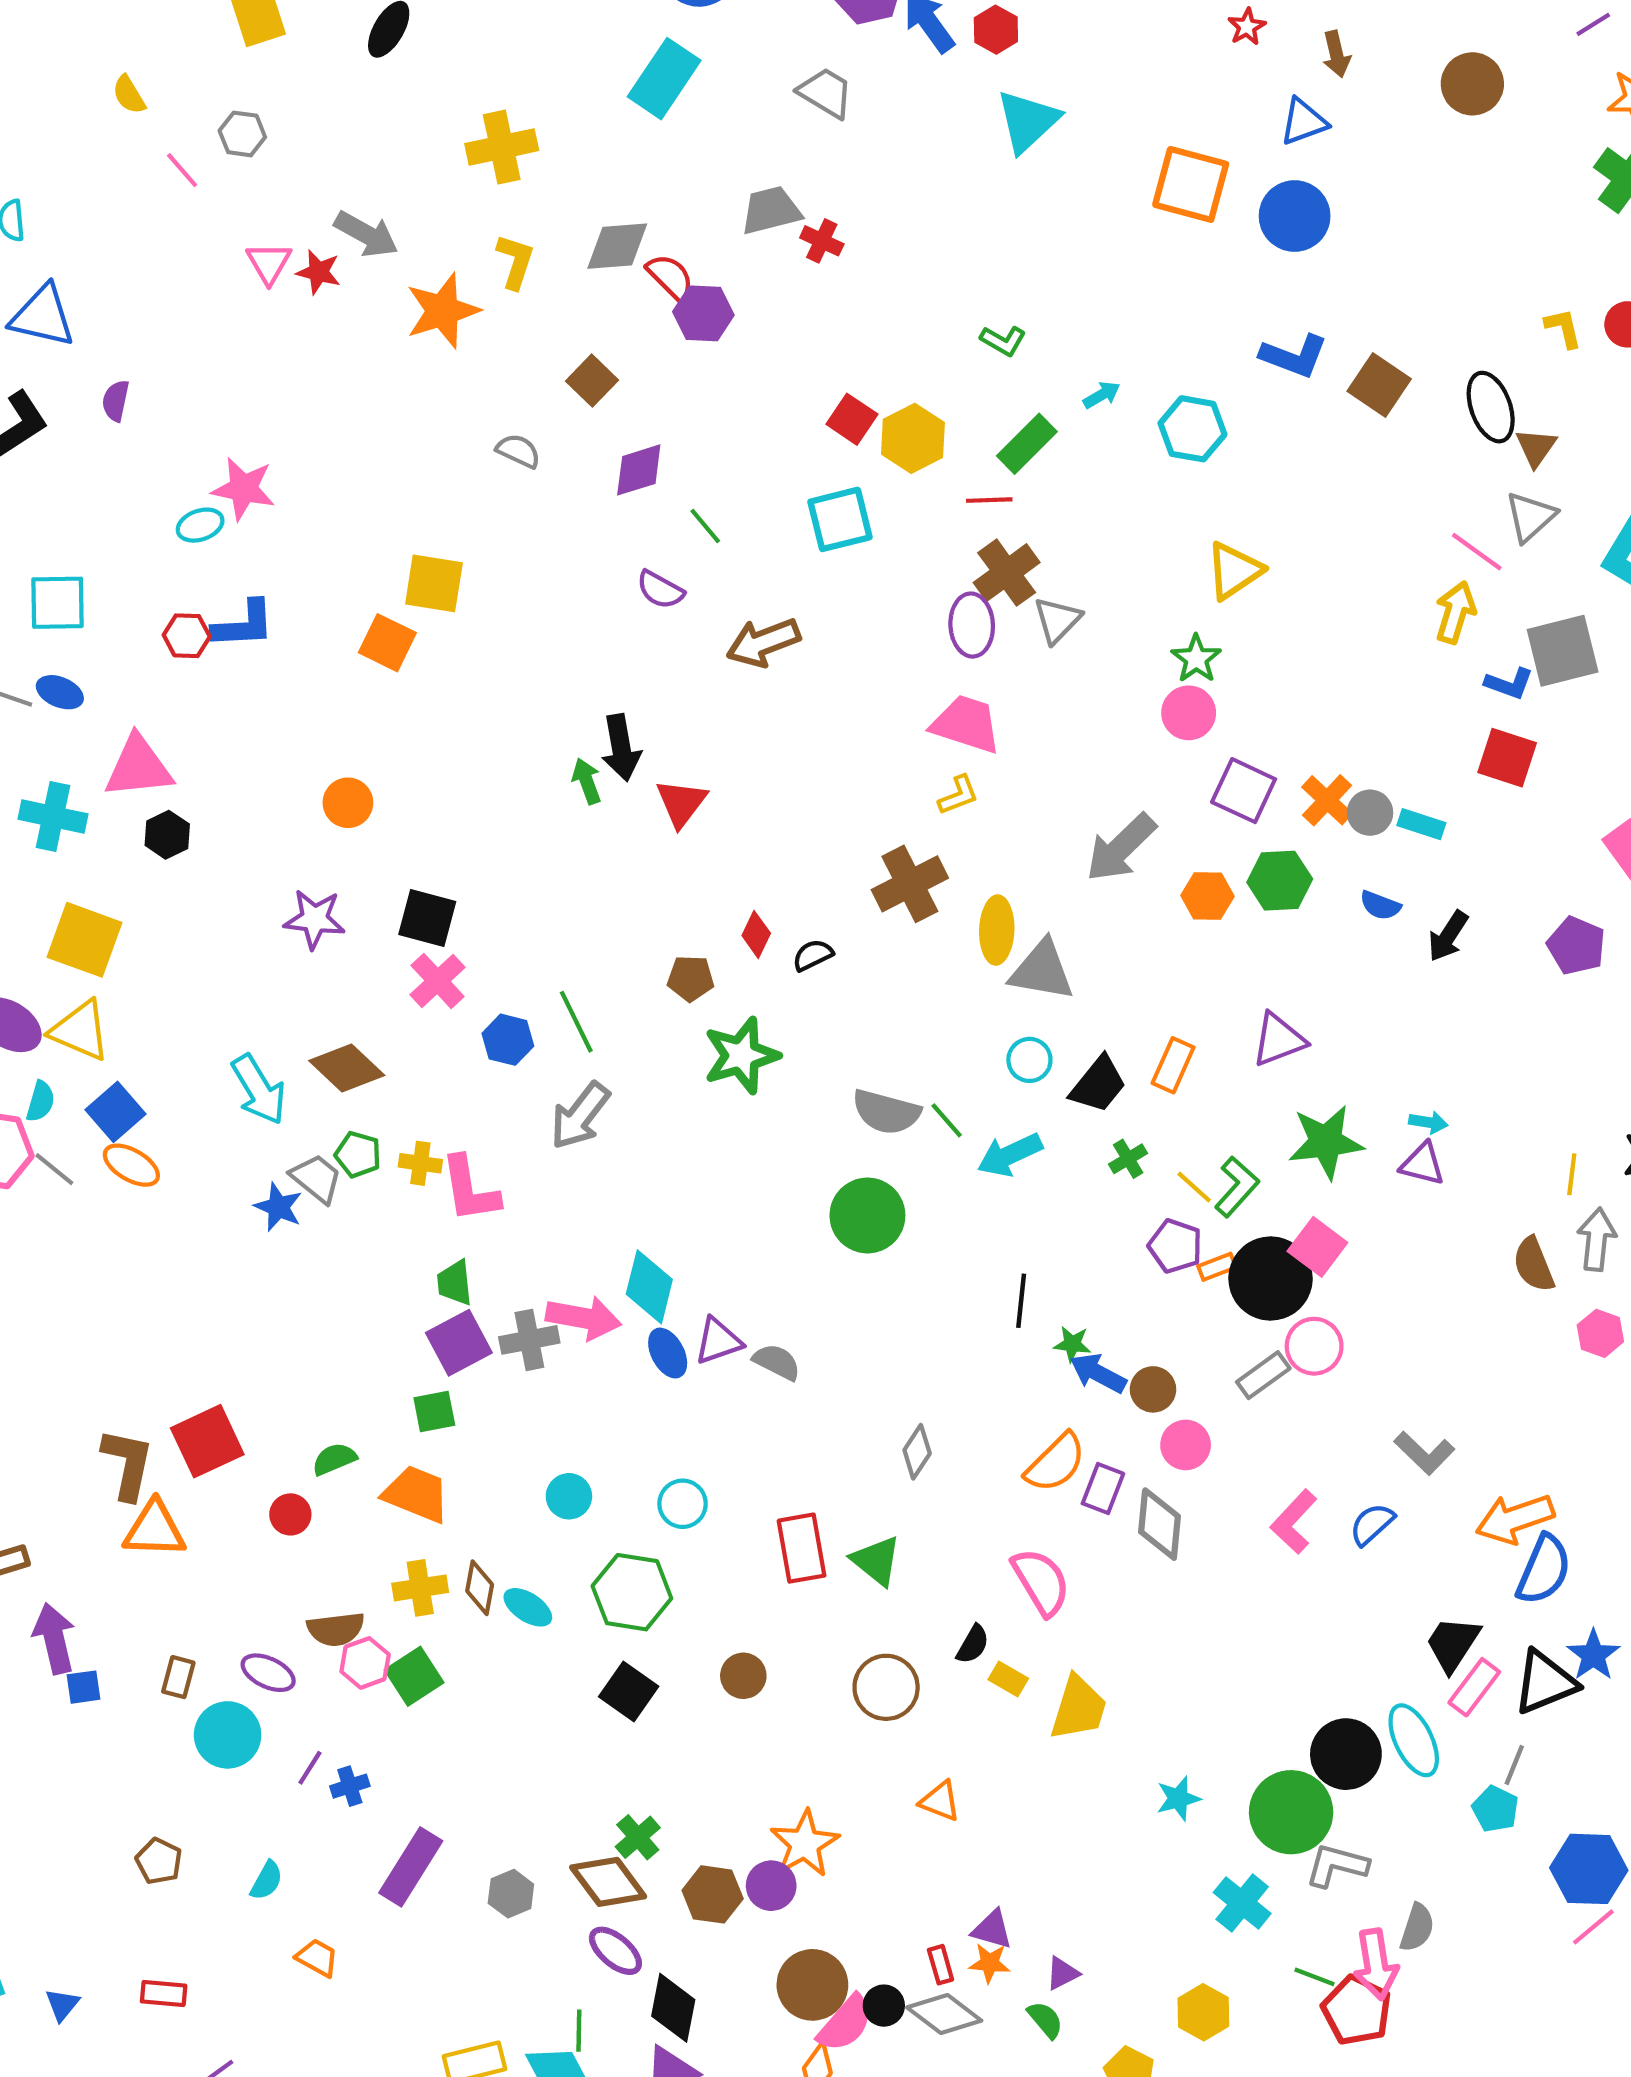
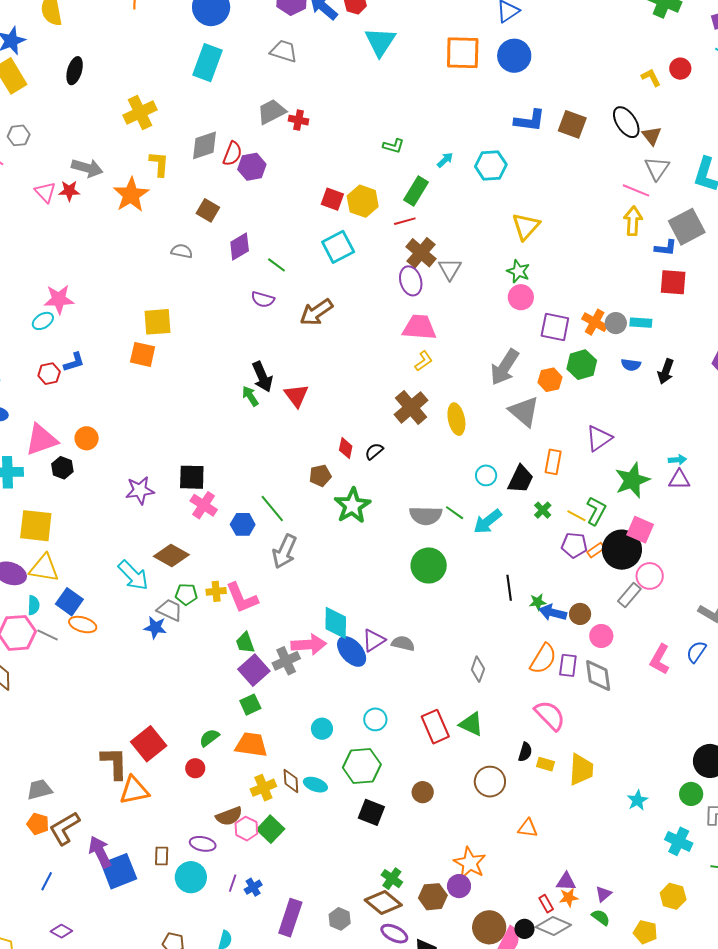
red semicircle: (670, 277) -> (232, 154), turned 80
blue L-shape: (243, 625) -> (74, 362), size x0.7
orange circle: (348, 803) -> (87, 438), moved
gray triangle: (1042, 970) -> (524, 411), moved, turned 44
blue ellipse: (668, 1353) -> (352, 651), size x1.4
blue square: (84, 1687) -> (119, 871), size x2.0
green circle: (1291, 1812) -> (691, 794), size x0.6

